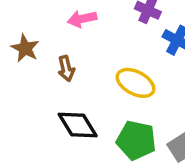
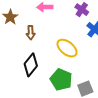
black diamond: (78, 125) -> (31, 65), turned 60

